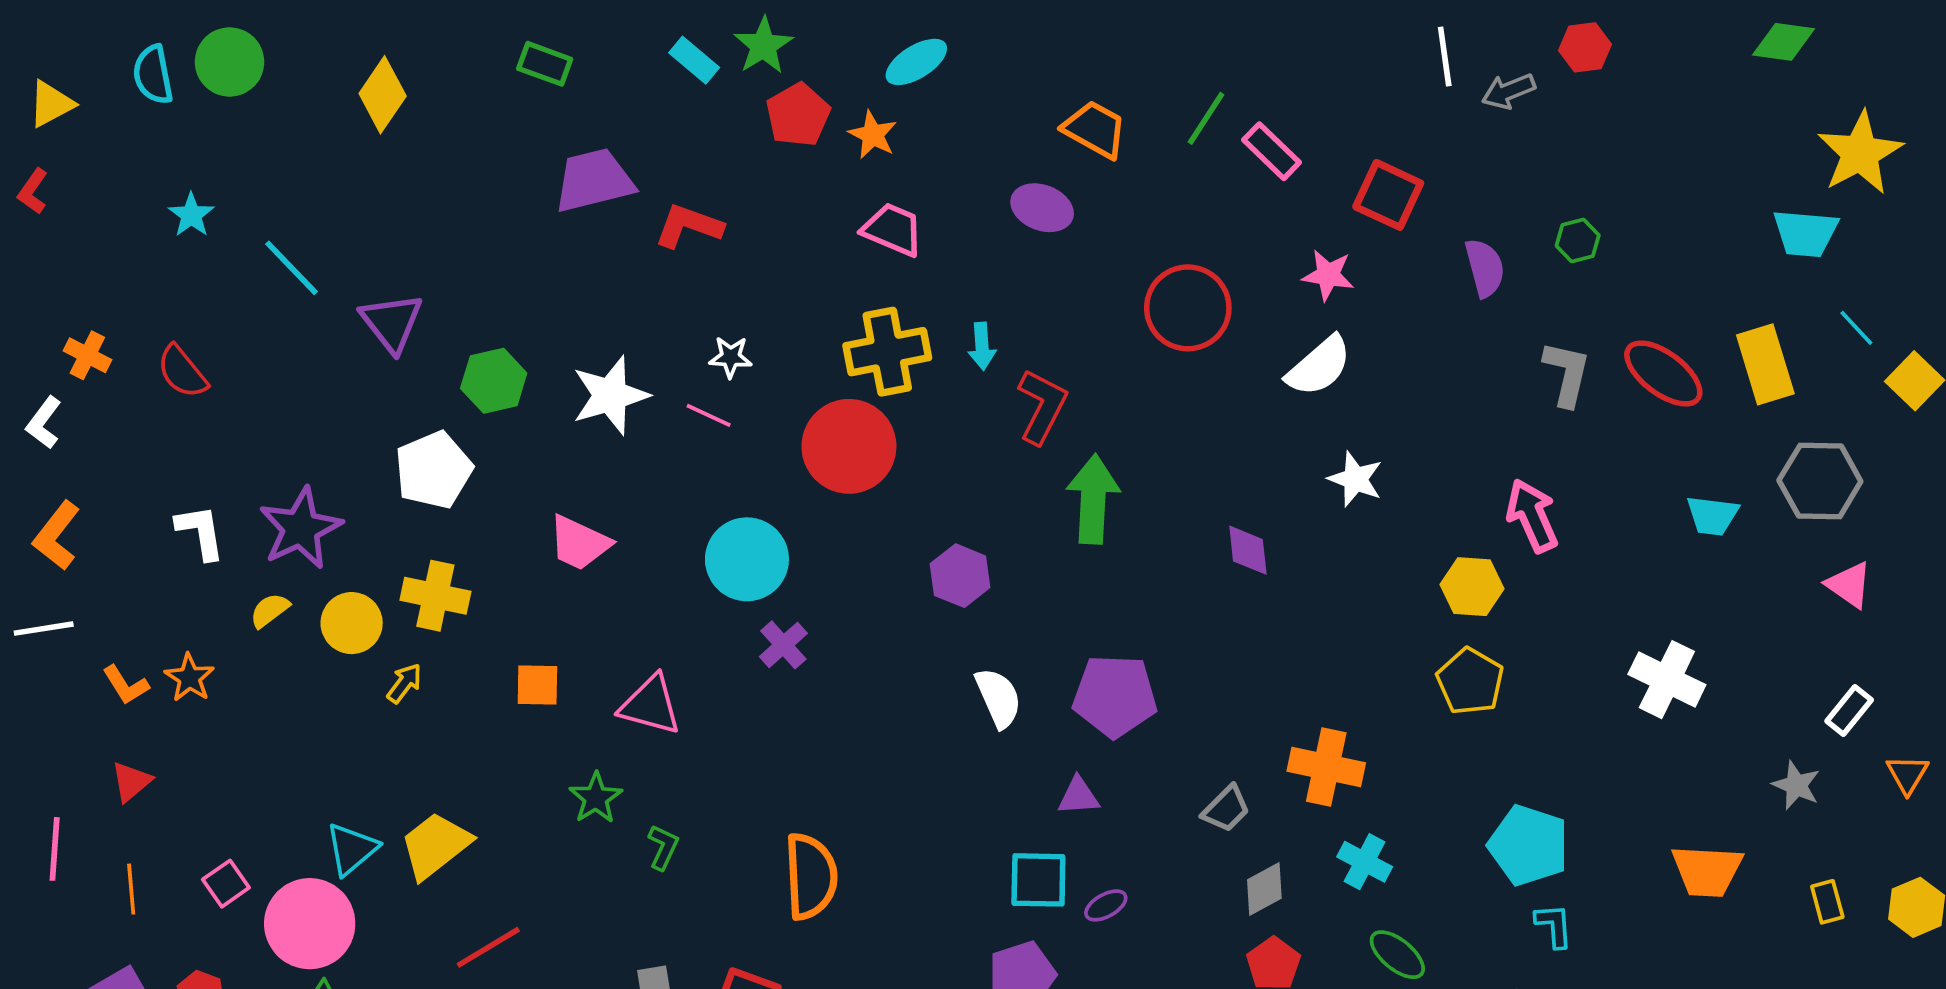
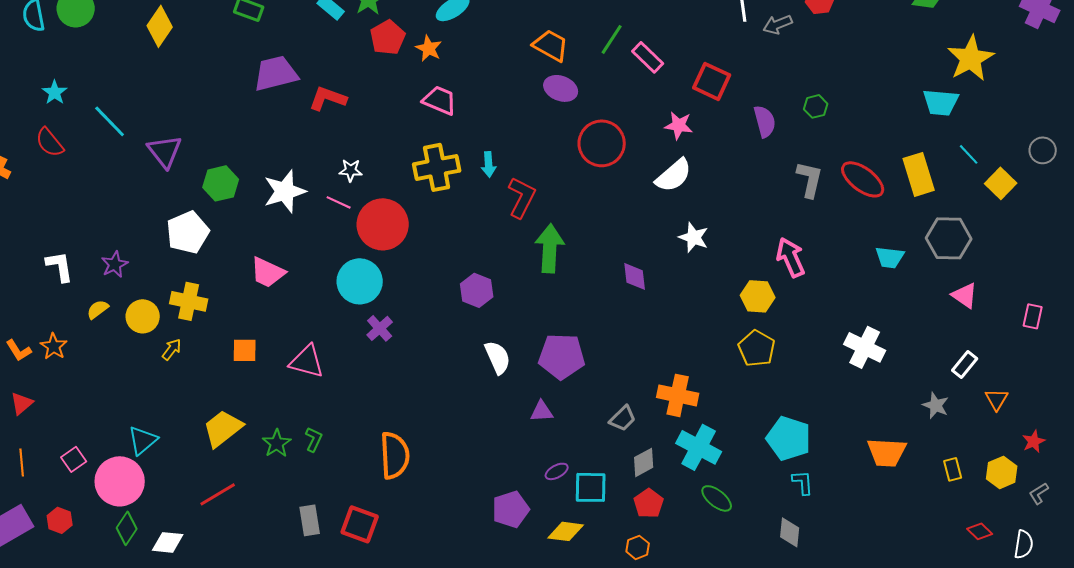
purple ellipse: (1042, 208) -> (561, 88), moved
red semicircle: (182, 372) -> (50, 142), moved
red circle: (849, 446) -> (383, 224), moved
purple star: (301, 528) -> (115, 264), size x0.6
green star: (596, 798) -> (277, 443), moved
yellow trapezoid: (435, 845) -> (223, 428), moved
cyan cross: (1365, 862) -> (699, 447), size x1.5
cyan square: (1038, 880) -> (591, 487), moved

